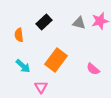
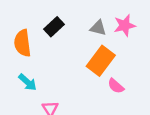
orange semicircle: (19, 35) -> (23, 43), size x1.5
orange rectangle: (56, 60) -> (101, 61), moved

